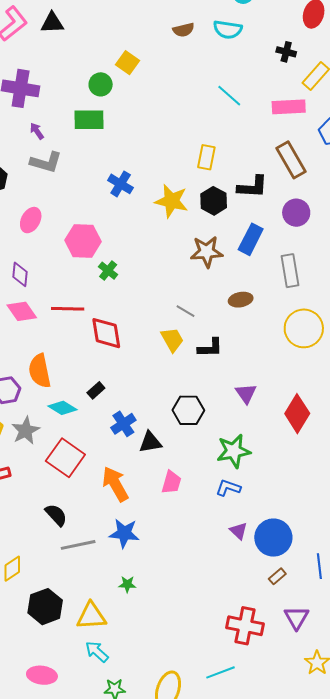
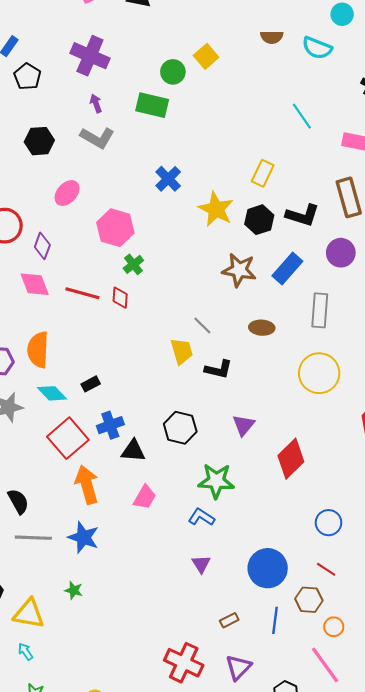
red diamond: (106, 333) -> (120, 298), moved, size x0.6
red square: (65, 458) -> (68, 438), moved
blue circle: (273, 538) -> (268, 568), moved
cyan arrow: (97, 652) -> (25, 652), size x0.7

